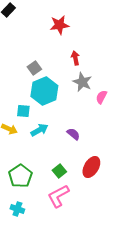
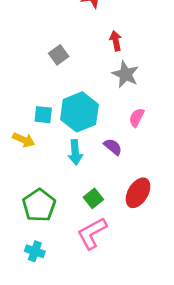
cyan hexagon: (44, 91) -> (79, 112), moved
pink semicircle: (101, 97) -> (137, 118), moved
cyan arrow: (39, 130) -> (75, 152), moved, turned 114

